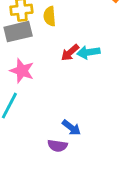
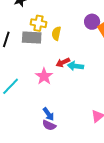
pink star: (22, 71) -> (44, 76), moved
purple semicircle: (57, 146) -> (49, 125), moved

